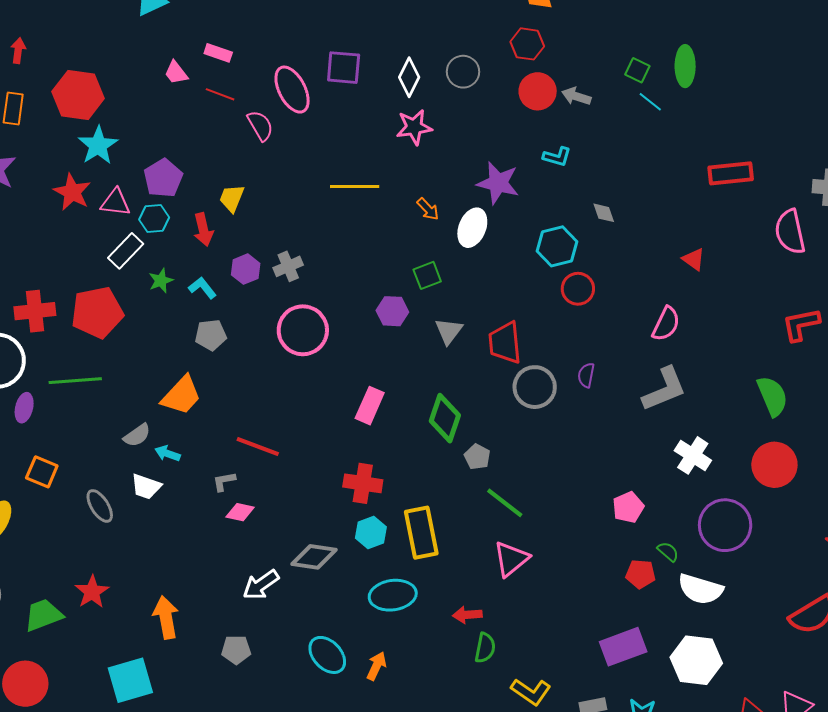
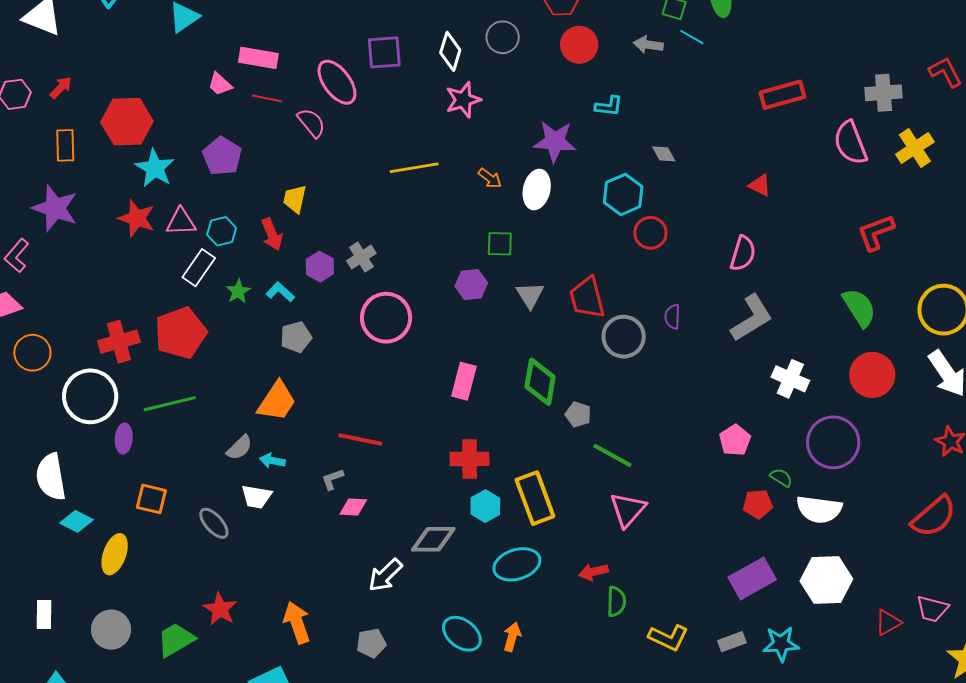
red arrow: (18, 51) -> (61, 88), turned 45
pink rectangle: (218, 53) -> (258, 58), size x1.4
gray arrow: (576, 96) -> (648, 45), moved
purple pentagon: (163, 178) -> (222, 156), moved
green square: (427, 275) -> (500, 244), turned 32

